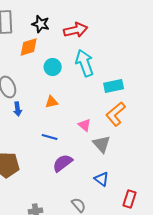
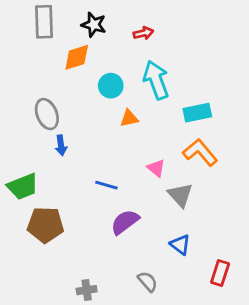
red arrow: (76, 30) -> (143, 33), size x0.6
orange triangle: (52, 102) -> (129, 118), moved
orange L-shape: (116, 114) -> (200, 152), turned 90

